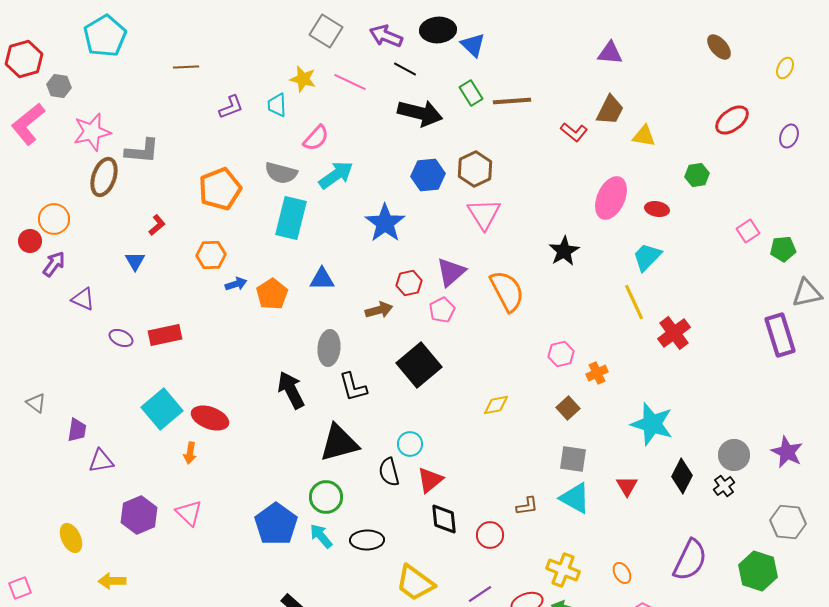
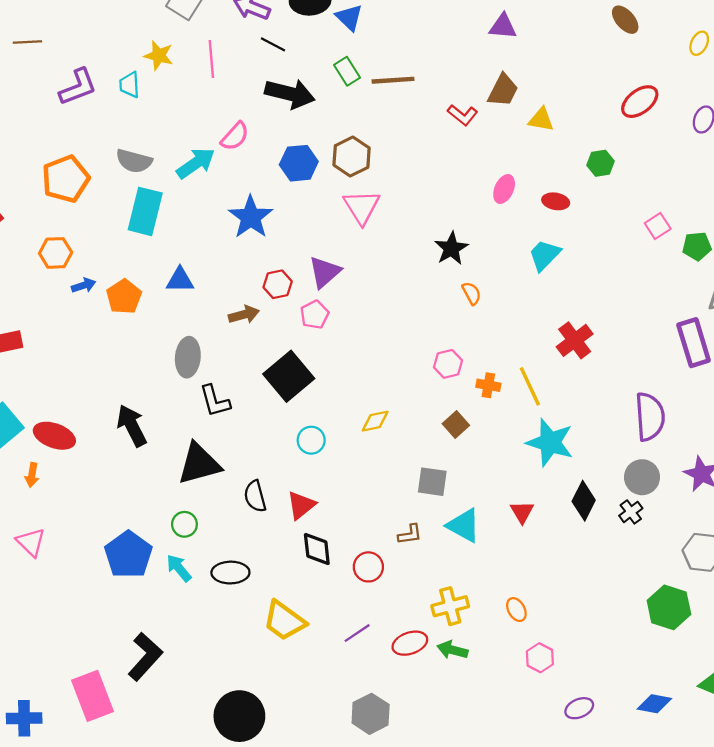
pink line: (350, 82) -> (211, 59), turned 60
purple L-shape: (231, 107) -> (78, 87), size x1.4
pink semicircle: (316, 138) -> (235, 136), moved
pink ellipse: (611, 198) -> (504, 189), size x0.6
orange semicircle: (507, 291) -> (472, 293), moved, size x0.5
yellow line: (634, 302) -> (530, 386), moved
orange cross: (597, 373) -> (488, 385), turned 35
black arrow: (291, 390) -> (132, 426), moved
cyan circle: (410, 444) -> (311, 440), moved
gray square: (573, 459) -> (432, 482), moved
green circle: (326, 497) -> (184, 524), size x0.7
purple semicircle: (690, 560) -> (650, 417), moved, turned -30
yellow cross: (563, 570) -> (450, 606), turned -36

